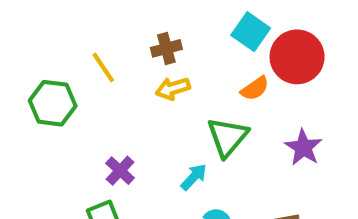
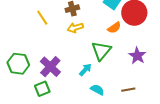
green hexagon: (53, 103) -> (18, 64), moved
purple cross: (120, 171) -> (50, 67), size x1.5

